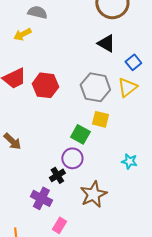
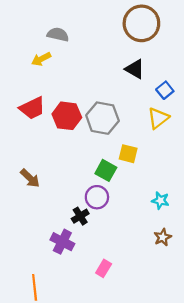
gray hexagon: (95, 87) -> (102, 118), moved
brown star: (93, 194) -> (163, 237), moved, size x0.6
pink rectangle: (59, 225) -> (104, 268), moved

